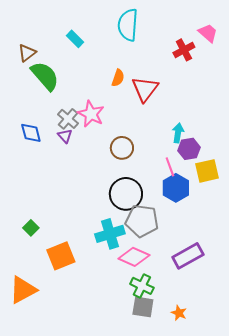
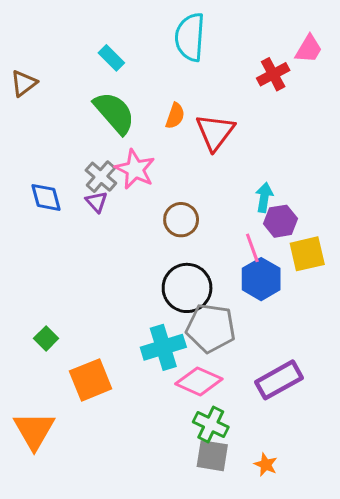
pink trapezoid: (208, 33) -> (309, 49), turned 80
brown triangle: (27, 53) -> (24, 83), moved
green semicircle: (45, 76) -> (114, 113), moved
orange triangle: (23, 290) -> (34, 430), turned -32

